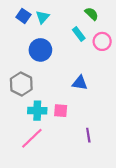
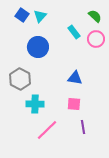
green semicircle: (92, 14) -> (95, 16), moved
pink square: (61, 111) -> (74, 104), moved
pink line: (32, 138) -> (47, 130), moved

